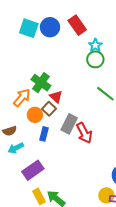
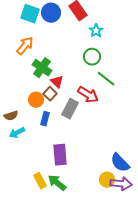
green circle: (95, 59) -> (92, 57), moved
orange arrow: (22, 98) -> (25, 46), moved
red arrow: (84, 133) -> (88, 95), moved, turned -30
purple rectangle: (33, 170) -> (60, 155), moved, turned -60

